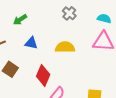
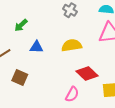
red diamond: (43, 75) -> (87, 74), moved, turned -60

